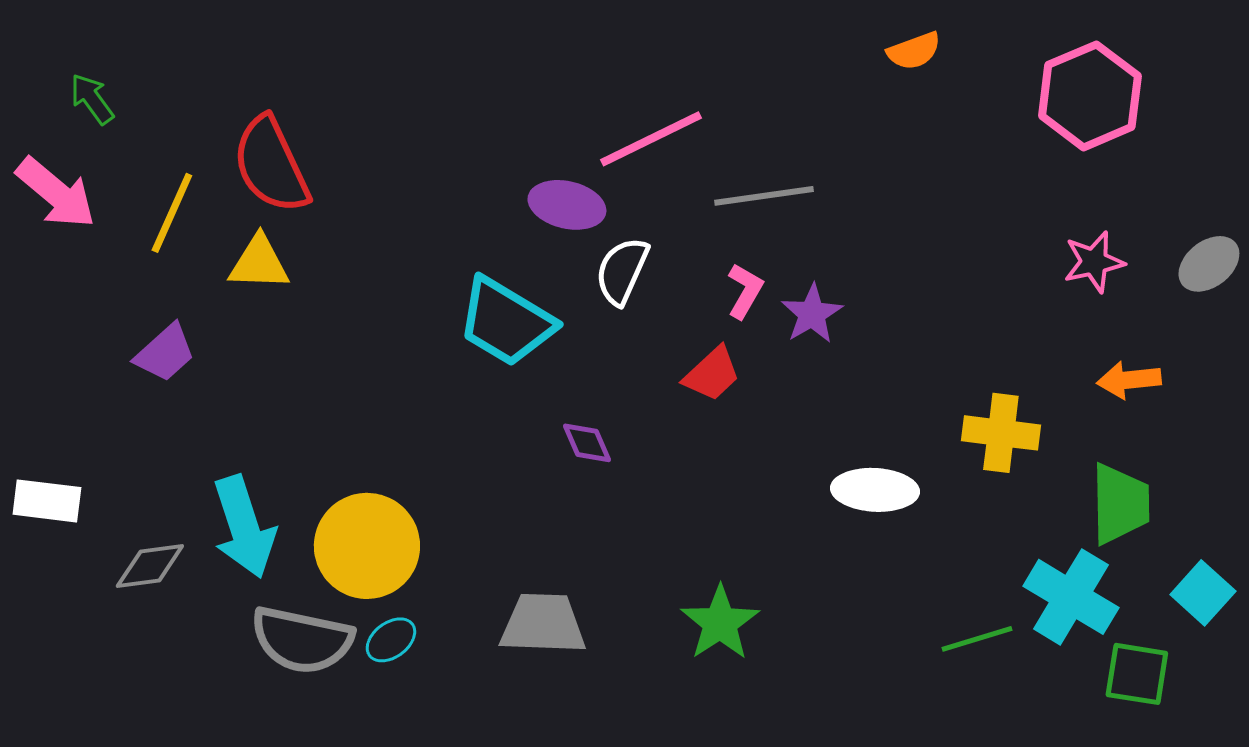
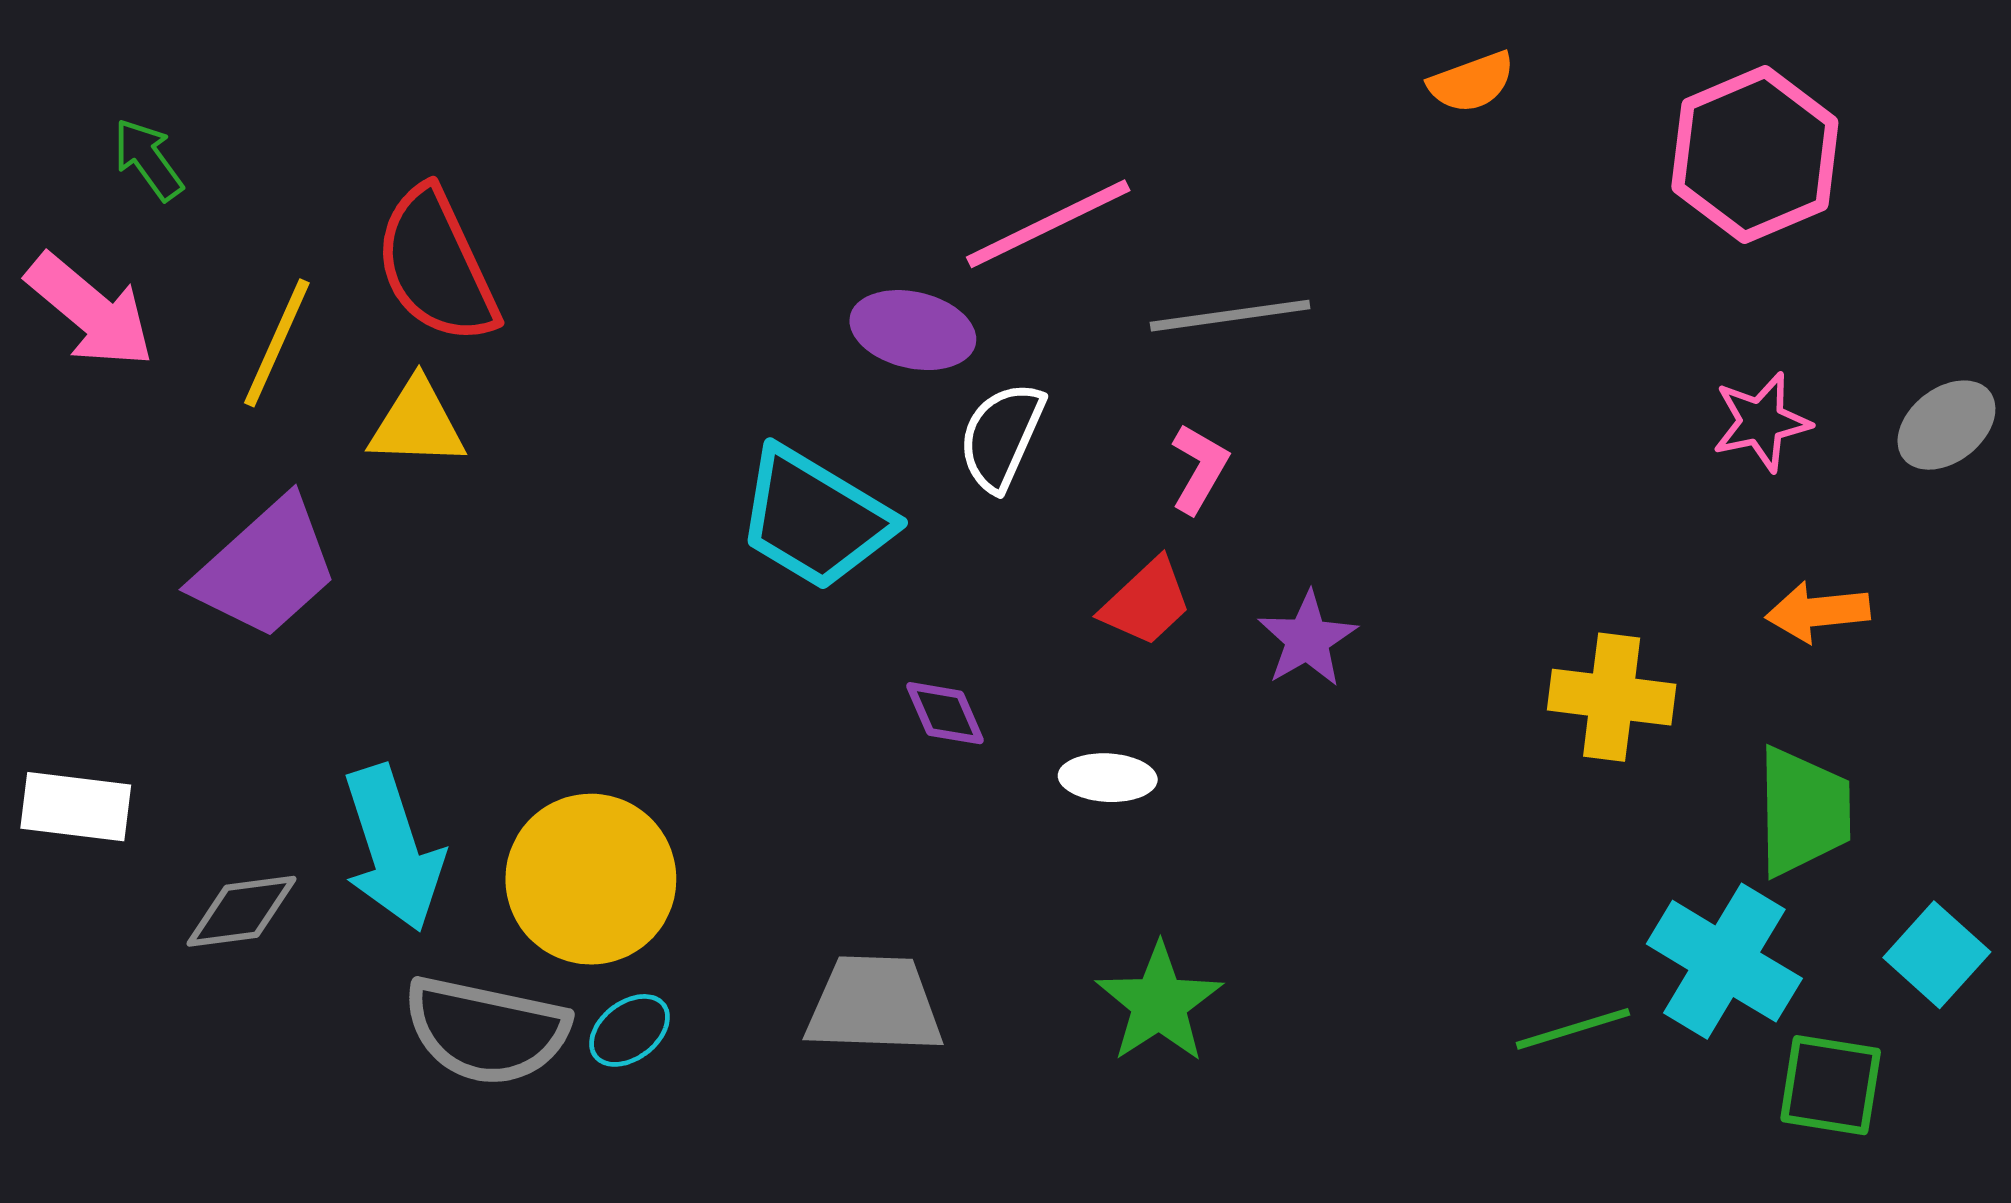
purple star: (812, 314) -> (1307, 639), moved
purple trapezoid: (165, 353) -> (266, 568), size x1.5
white ellipse: (875, 490) -> (1108, 778), moved, size x0.7

